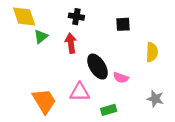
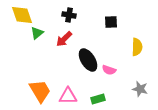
red arrow: (71, 43) -> (64, 39), turned -126
pink triangle: (80, 92) -> (68, 96), moved

